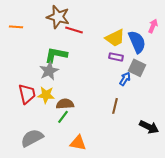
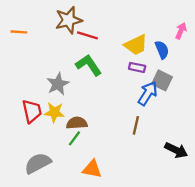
brown star: (58, 17) -> (69, 20), turned -30
blue semicircle: (137, 42) -> (162, 50), size x0.7
green L-shape: (56, 55) -> (89, 65), moved, turned 45
blue arrow: (125, 79) -> (148, 93), size x1.5

